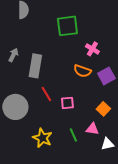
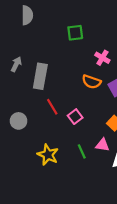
green square: (67, 26) -> (75, 33), size x0.7
pink square: (67, 103) -> (75, 117), turned -32
gray circle: (15, 107) -> (19, 121), size x0.6

